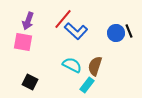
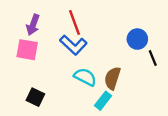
red line: (63, 19) -> (75, 22), turned -60
blue L-shape: (76, 31) -> (73, 45), moved
black line: (129, 31) -> (153, 58), moved

